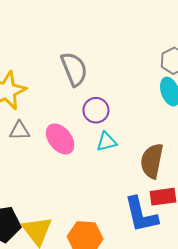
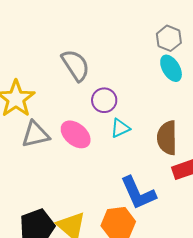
gray triangle: (20, 131) -> (36, 134), size x1.4
blue L-shape: (141, 215) -> (138, 193), moved

